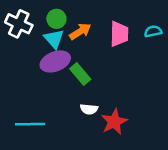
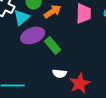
cyan triangle: (54, 39) -> (22, 18), moved, turned 30

